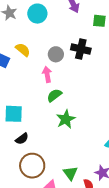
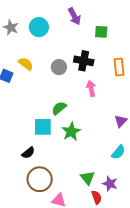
pink arrow: (47, 74) -> (91, 89), moved
cyan square: (14, 114) -> (43, 127), moved
green triangle: (70, 173) -> (88, 178), moved

